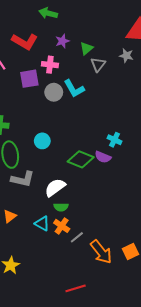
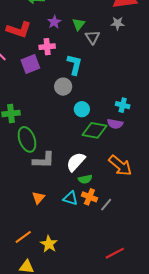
cyan L-shape: (74, 89) -> (75, 65), turned -125
gray circle: (54, 92) -> (63, 87), moved
cyan circle: (42, 141) -> (82, 109), moved
orange arrow: (101, 252) -> (120, 165), moved

